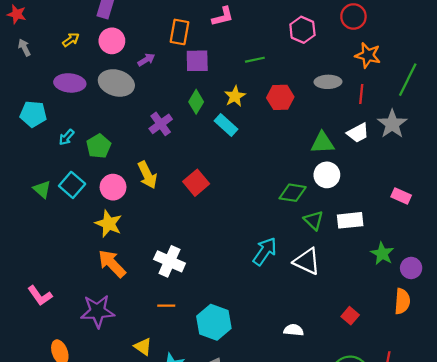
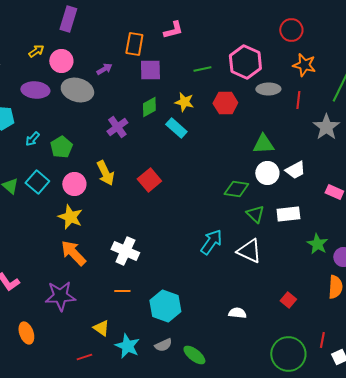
pink hexagon: (302, 30) -> (245, 62), moved, size x1.4
pink circle: (112, 41) -> (61, 61), moved
yellow star: (235, 96) -> (184, 102), turned -30
green diamond: (196, 102) -> (149, 107), turned 30
white trapezoid: (358, 133) -> (295, 170), moved

